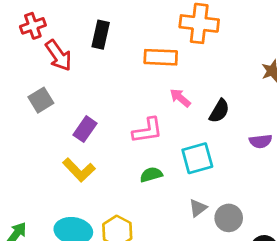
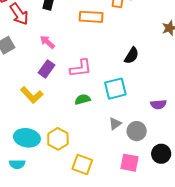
pink arrow: (180, 98) -> (47, 42), moved
purple rectangle: (85, 129) -> (47, 69), moved
purple semicircle: (261, 141) -> (158, 104), moved

